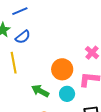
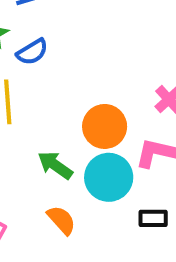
cyan circle: (67, 94) -> (109, 177), size x1.5

